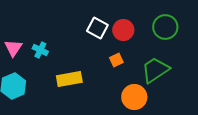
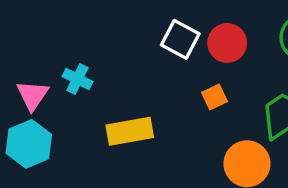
pink triangle: (13, 48) -> (32, 95), moved

